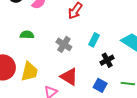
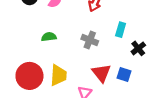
red triangle: (69, 77) -> (101, 73), turned 30
blue square: (100, 85) -> (124, 75), moved

